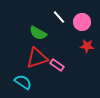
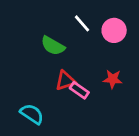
red star: (87, 46) -> (113, 79), moved
red triangle: (37, 58) -> (65, 81), moved, size x0.7

